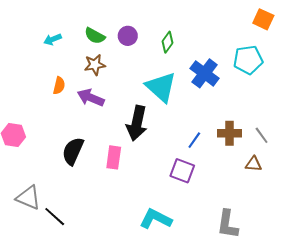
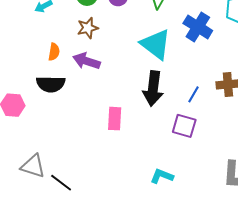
black arrow: (137, 123) -> (153, 88), moved
black semicircle: (73, 151) -> (51, 84), moved, turned -108
cyan L-shape: (156, 219) -> (162, 176), size x0.7

